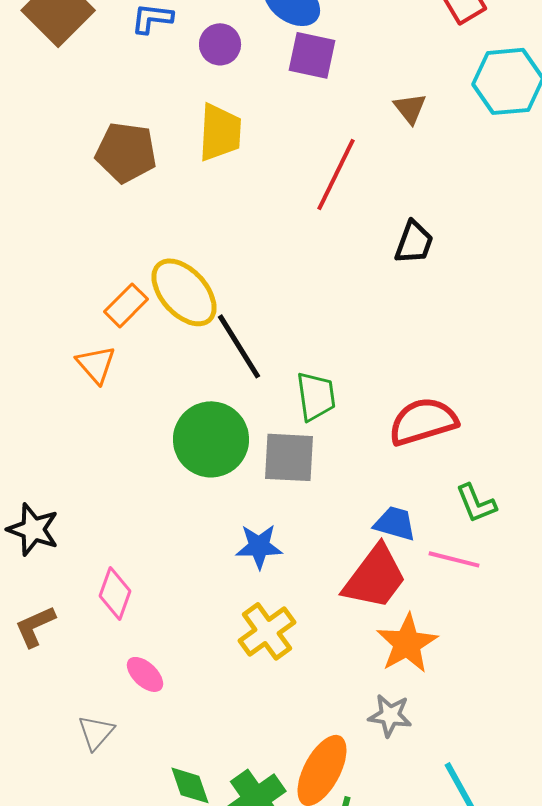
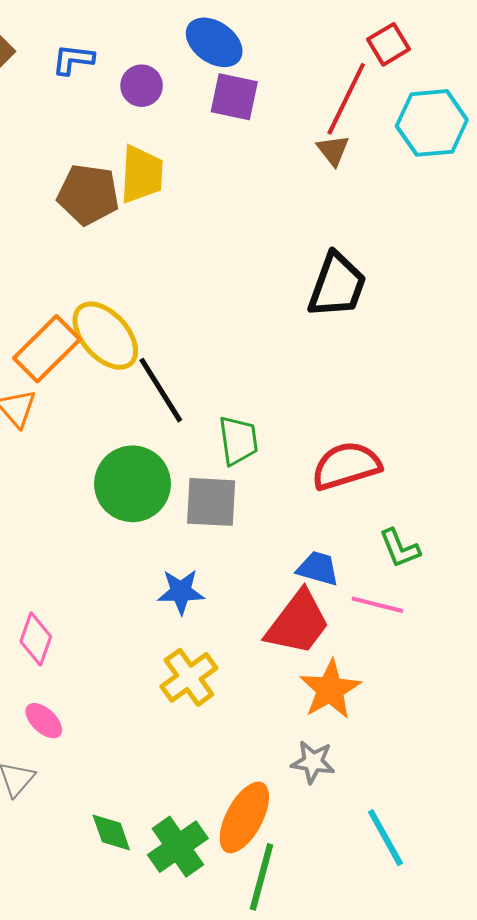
brown pentagon: (126, 152) -> (88, 195), moved
red line: (336, 174) -> (346, 99), moved
black trapezoid: (414, 242) -> (337, 285), size x1.5
orange rectangle: (126, 305) -> (47, 349), size x1.5
pink ellipse: (145, 674) -> (44, 721), moved

